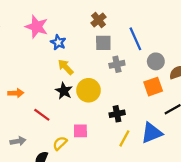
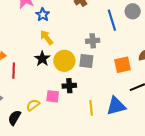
gray square: (103, 43) -> (86, 61), moved
gray circle: (156, 61) -> (133, 11), moved
black cross: (117, 114) -> (69, 86), moved
red line: (42, 115) -> (14, 71), moved, turned 49
yellow line: (124, 138) -> (91, 108), turned -42

